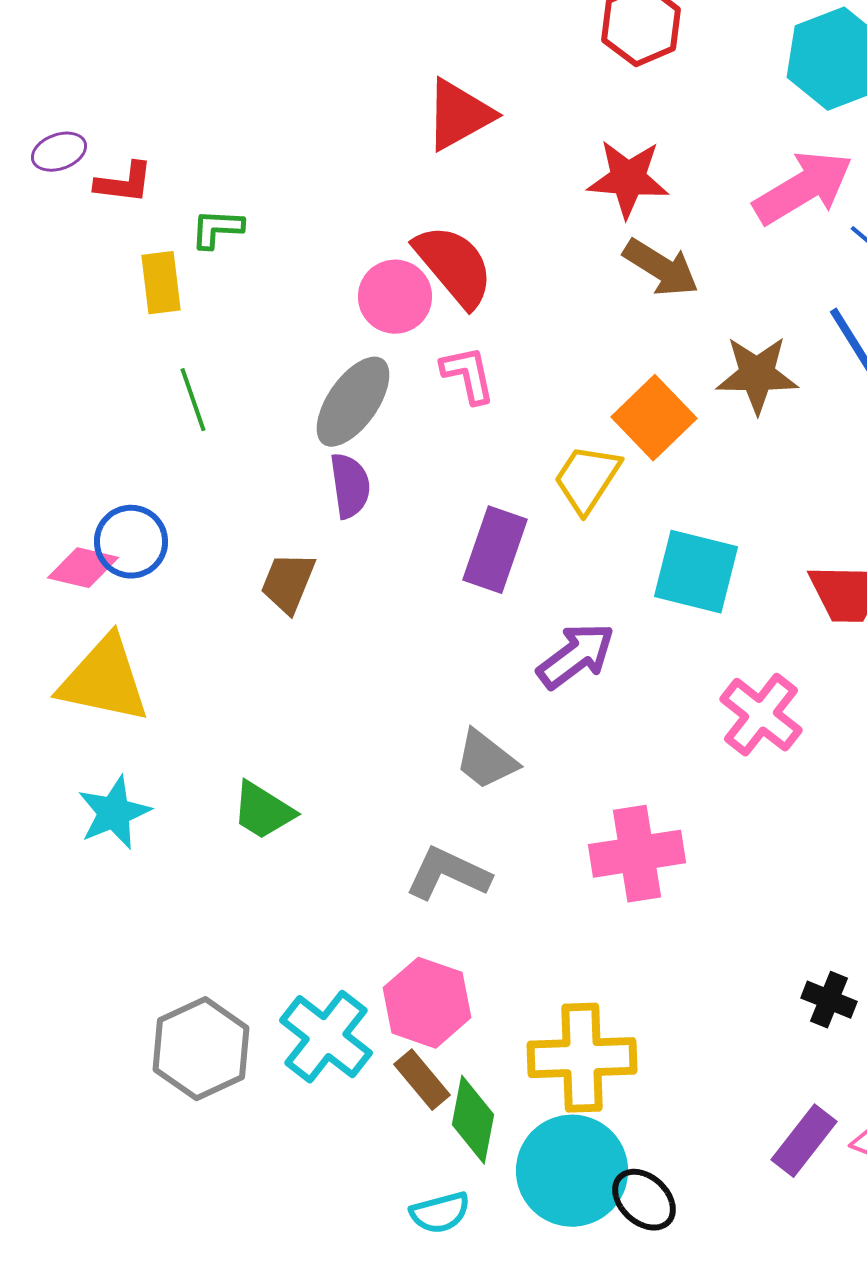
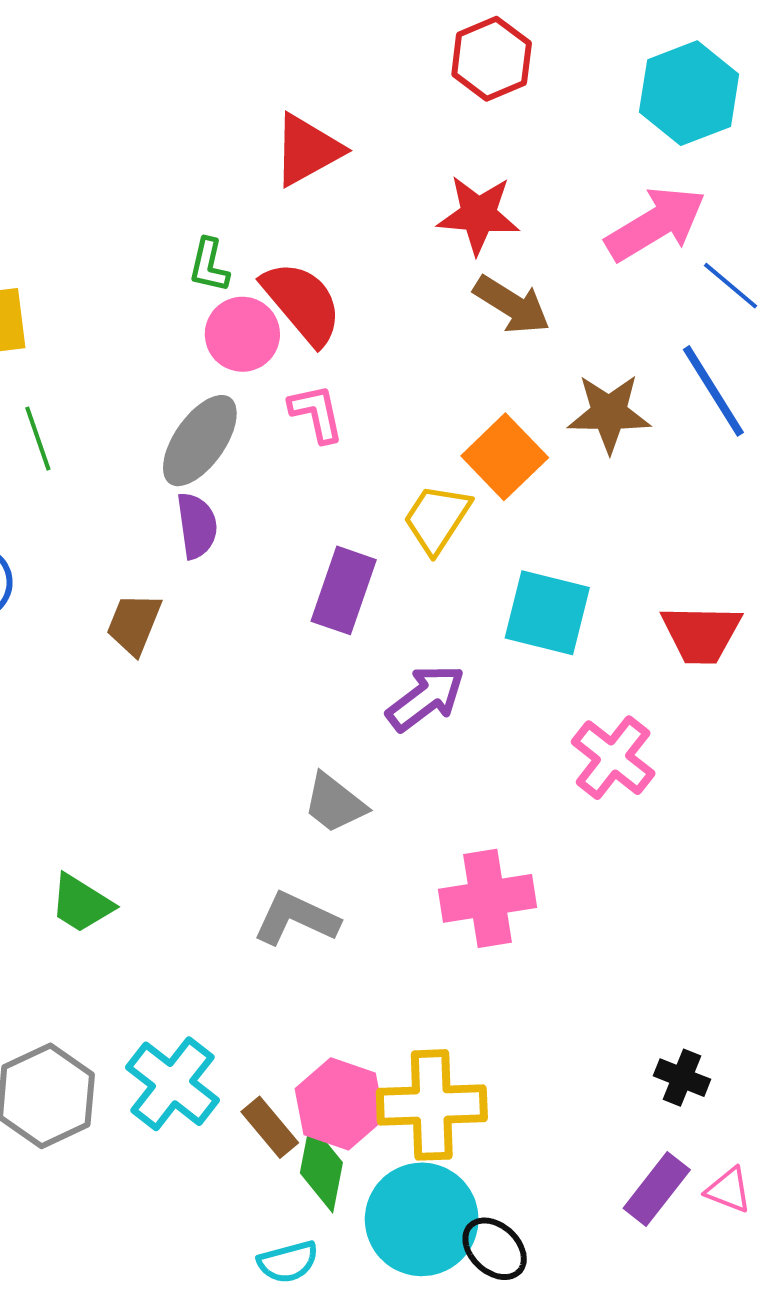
green L-shape: (217, 229) -> (209, 265), moved, turned -80
green trapezoid: (263, 811) -> (81, 903), moved
black cross: (829, 1000) -> (682, 1078), moved
pink hexagon: (427, 1003) -> (340, 1104), moved

